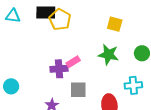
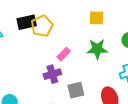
yellow pentagon: (60, 20) -> (42, 26), turned 30
pink rectangle: (73, 62) -> (64, 54), moved

